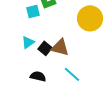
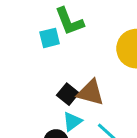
cyan triangle: (28, 42) -> (72, 121), moved

